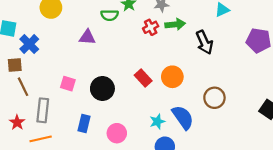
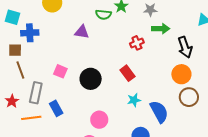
red cross: (151, 27) -> (137, 43), moved
blue cross: (29, 44) -> (30, 33), turned 36
orange circle: (172, 77) -> (181, 74), moved
cyan star: (157, 122) -> (134, 100), moved
blue rectangle: (84, 124) -> (56, 108), moved, turned -49

